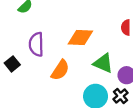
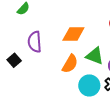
orange semicircle: (60, 70) -> (70, 64), moved

